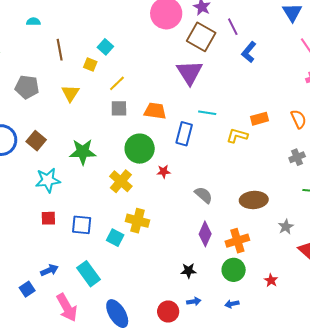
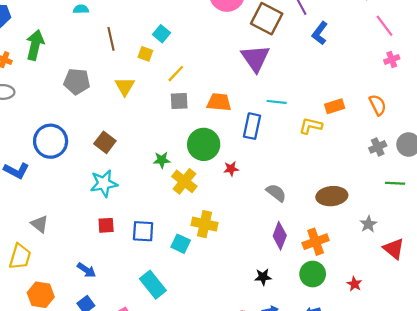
brown square: (36, 141) -> (105, 142), moved
green star: (83, 152) -> (162, 160), moved, size x0.6
blue arrow: (49, 270) -> (86, 270), moved, turned 60

